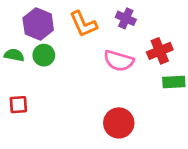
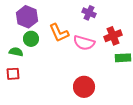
orange L-shape: (83, 24) -> (59, 33), moved
green semicircle: (14, 55) -> (16, 52), moved

